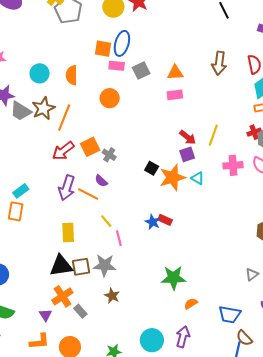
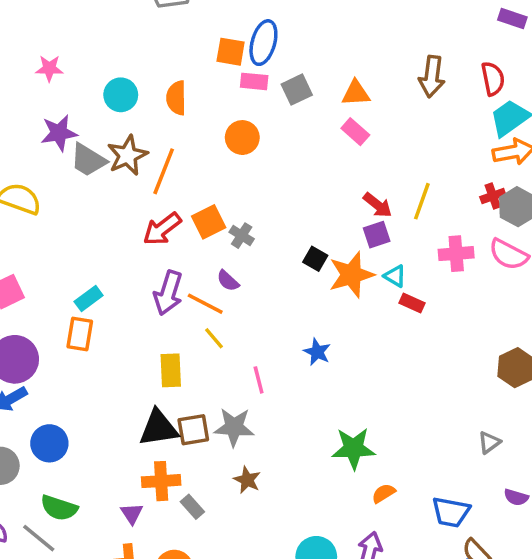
pink rectangle: (175, 95) -> (355, 132), turned 49
red rectangle: (165, 220) -> (412, 303), moved
yellow line: (106, 221) -> (214, 338), moved
orange cross: (62, 296) -> (161, 481), turned 30

